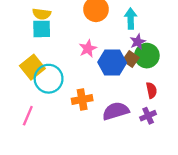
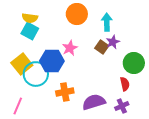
cyan square: (42, 29) -> (30, 31), turned 30
green circle: (147, 56) -> (134, 63), moved
brown square: (131, 59) -> (102, 47), moved
blue hexagon: (112, 63) -> (52, 61), moved

